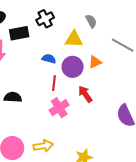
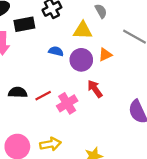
red line: (54, 83) -> (43, 96), moved, turned 56

